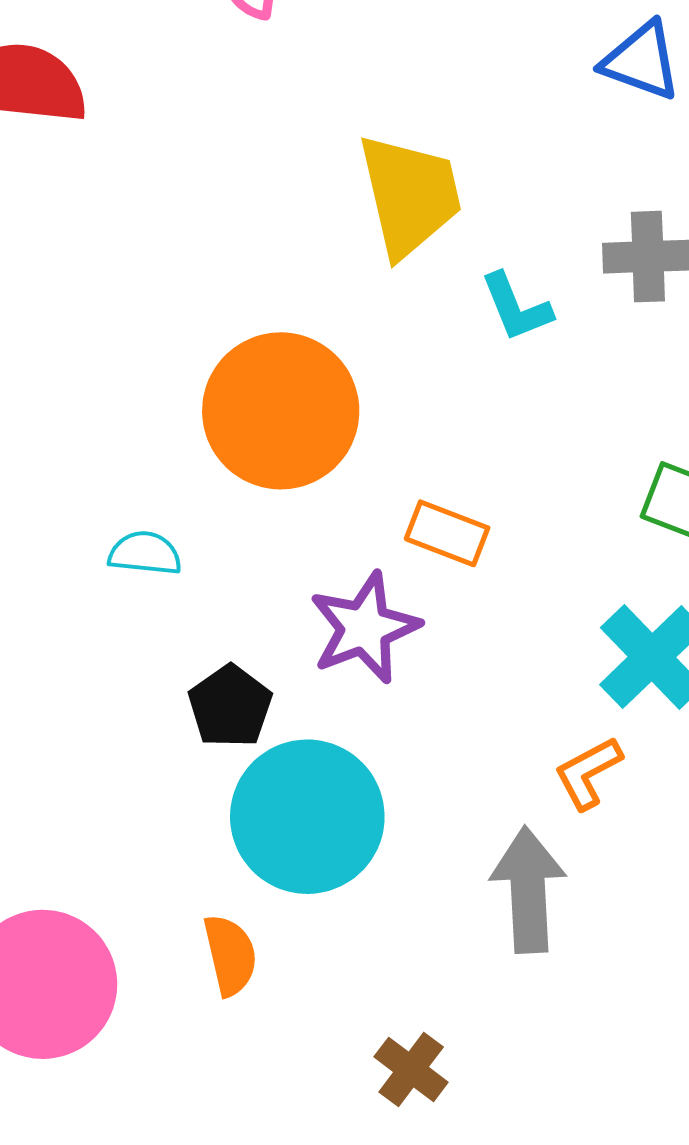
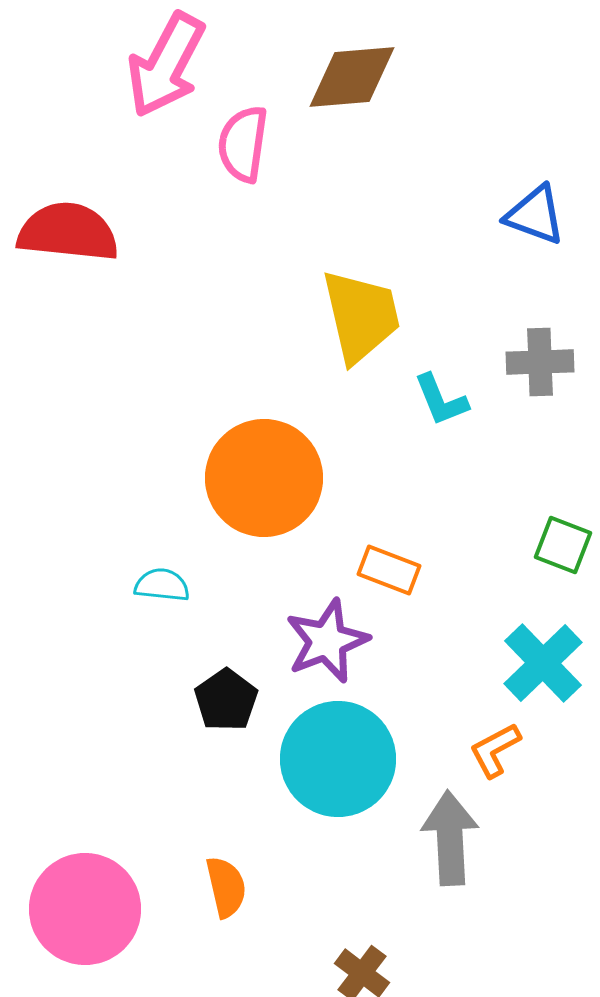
cyan circle: (307, 817) -> (338, 759), moved

